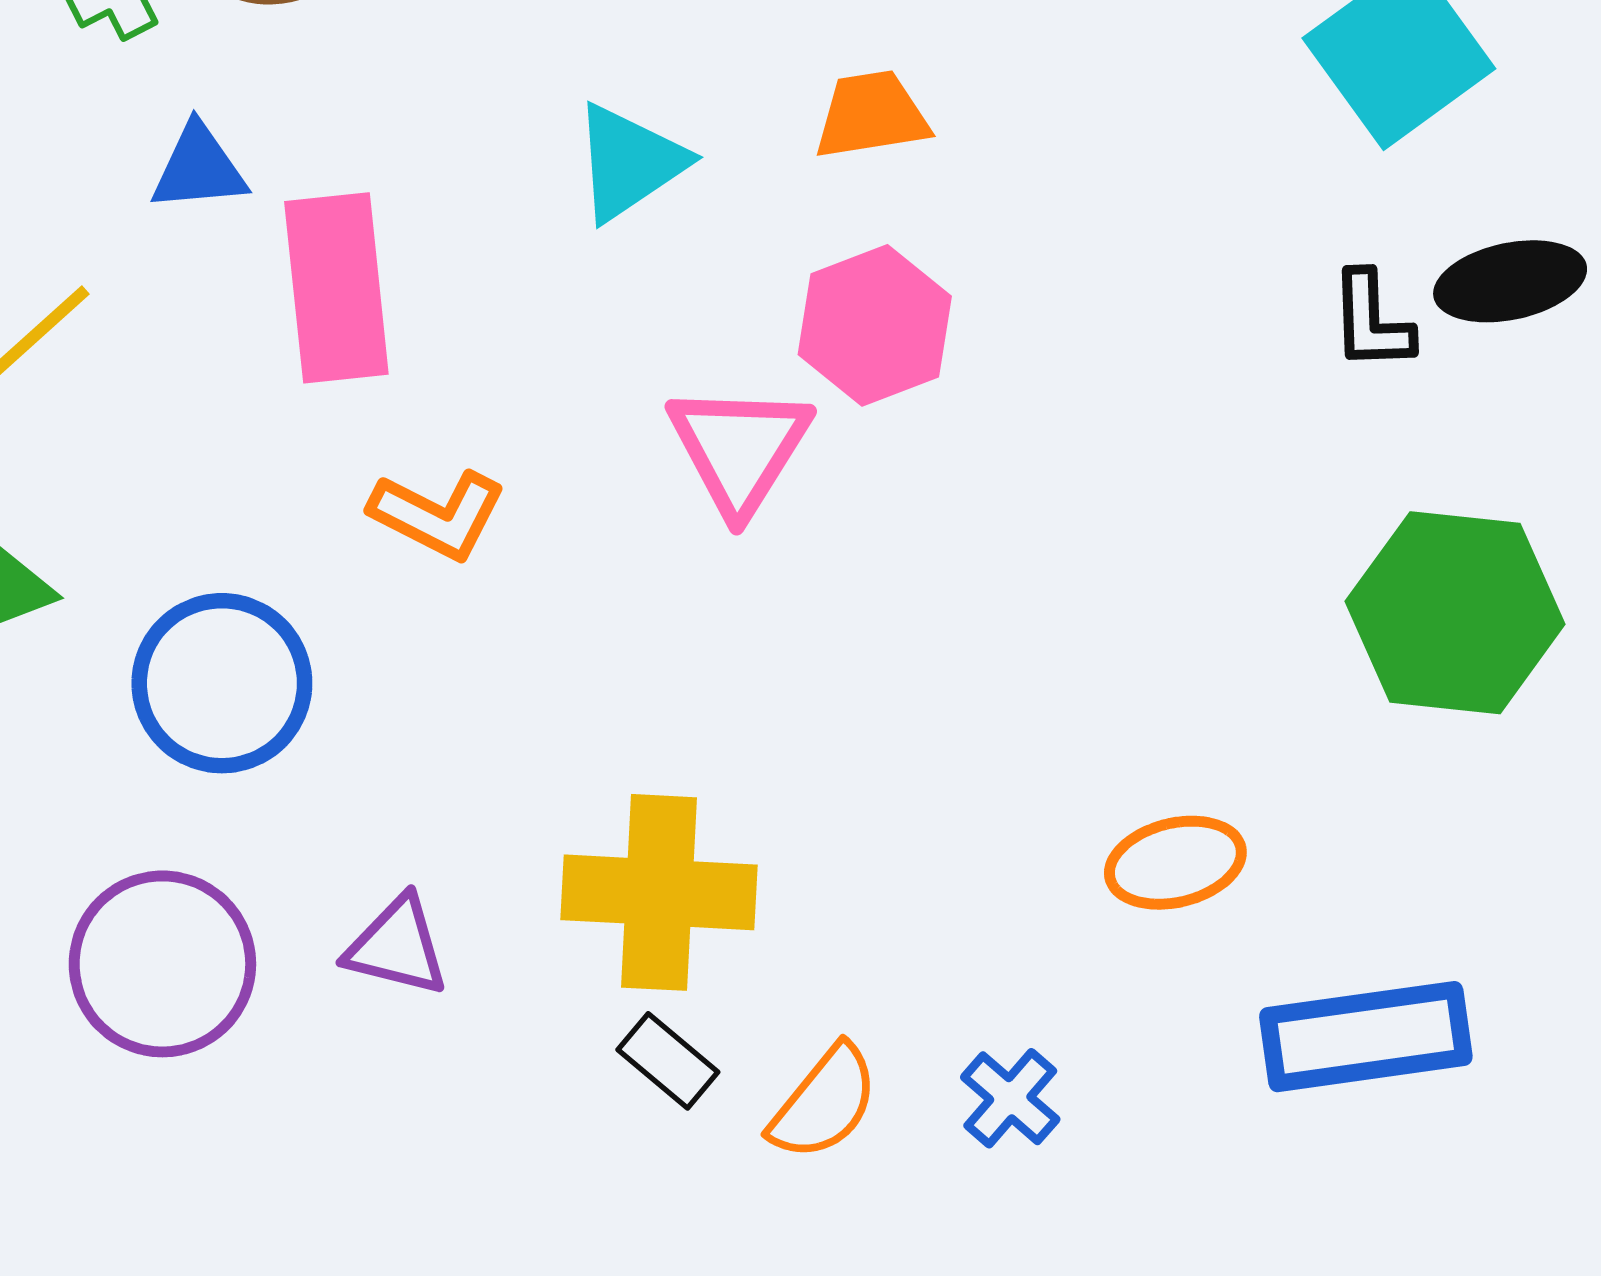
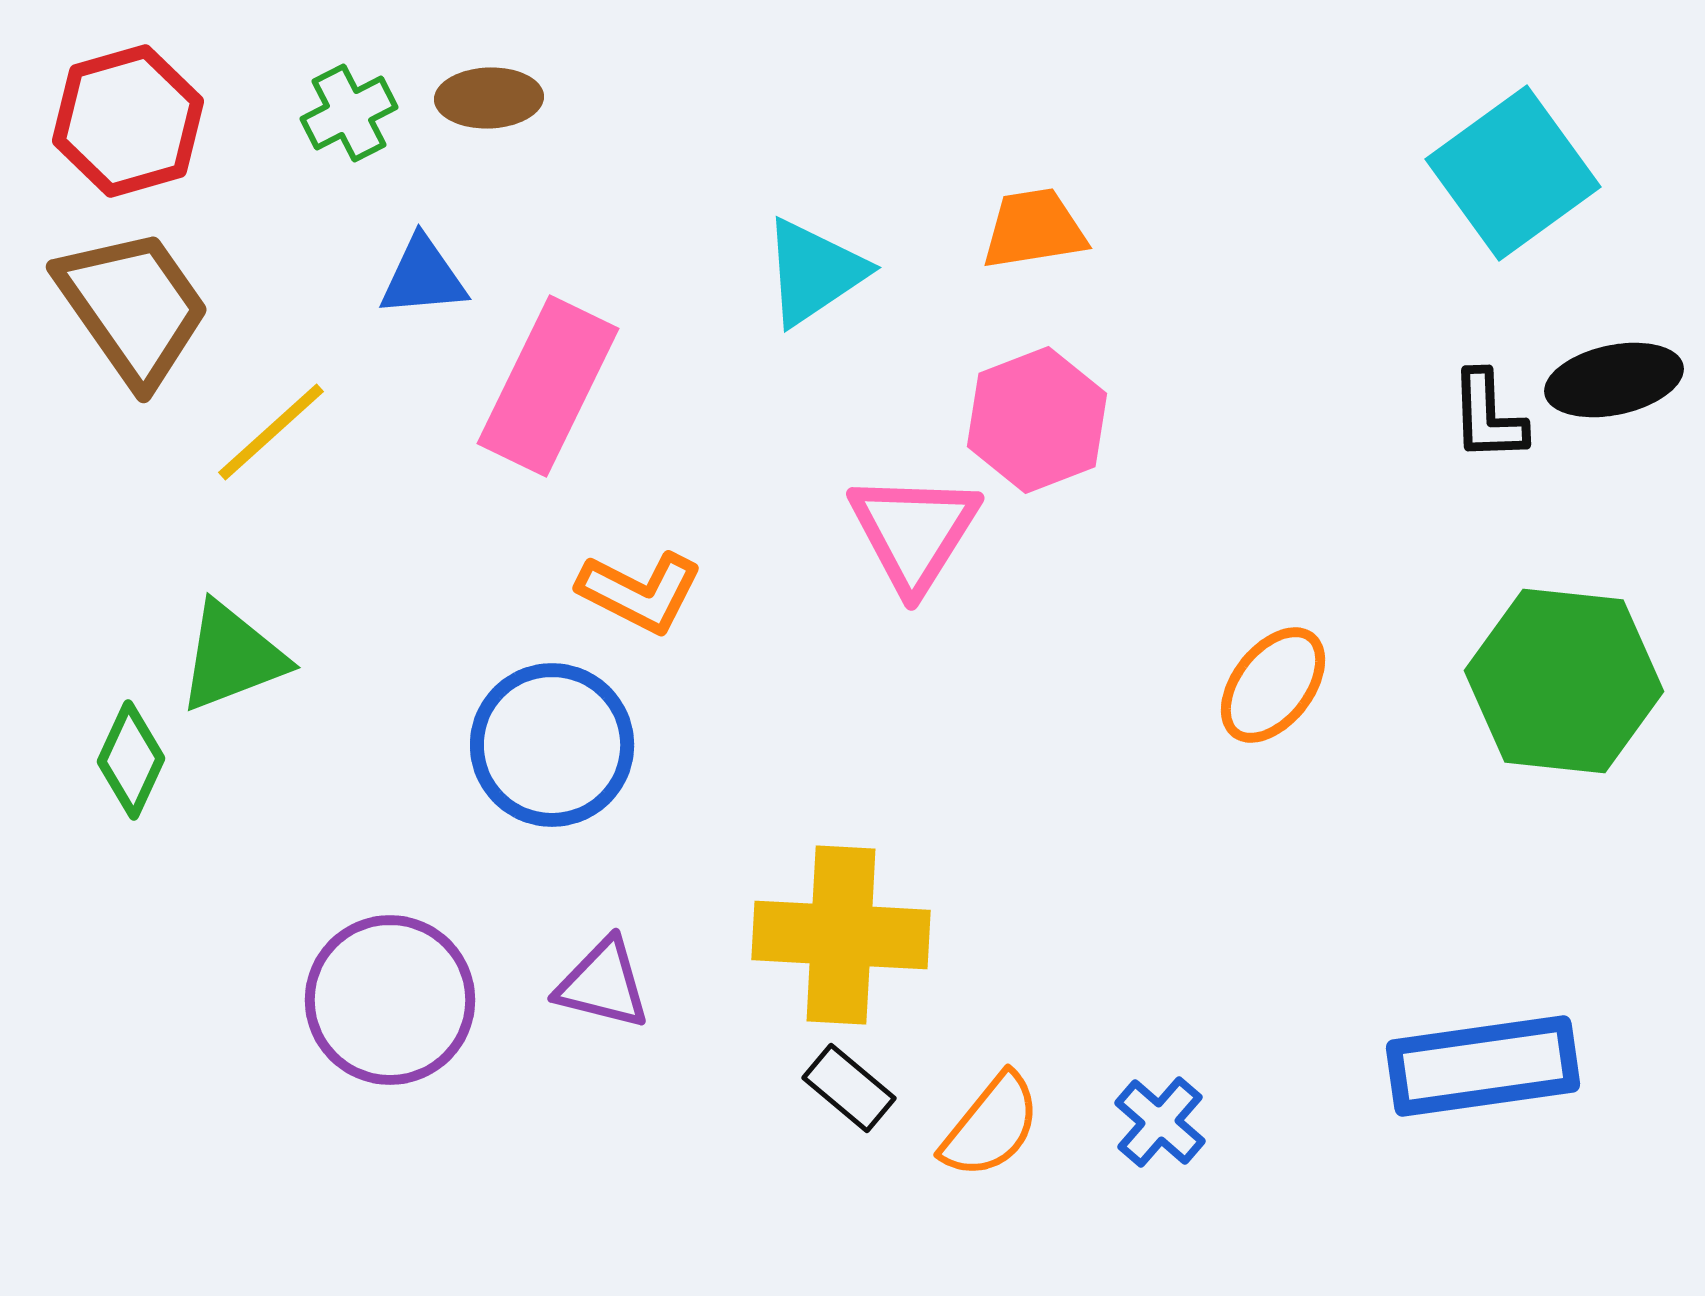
pink rectangle: (336, 288) -> (548, 386), turned 32
blue circle: (222, 683) -> (552, 745), moved
orange ellipse: (1175, 863) -> (1273, 685), moved, turned -38

